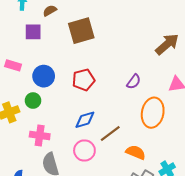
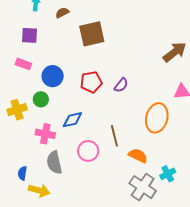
purple square: (33, 32) -> (29, 35), moved
purple semicircle: (134, 82) -> (121, 85), moved
blue diamond: (85, 120) -> (72, 120), moved
brown line: (110, 133) -> (114, 136), turned -70

